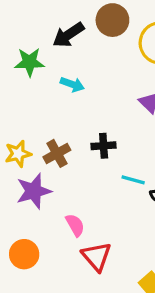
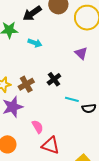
black cross: (104, 146) -> (54, 79), turned -32
red triangle: (97, 256) -> (51, 145), turned -30

